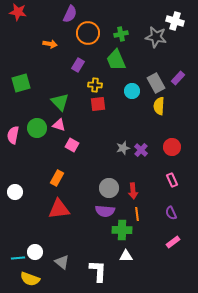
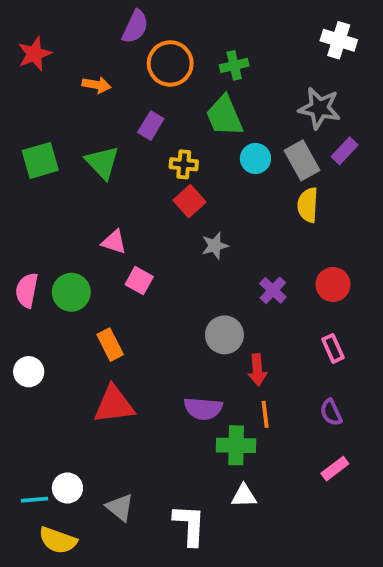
red star: (18, 12) -> (34, 54), moved, turned -30
gray star: (156, 37) -> (319, 108), moved
cyan circle: (132, 91) -> (255, 158), moved
green triangle: (60, 102) -> (102, 162), moved
red square: (98, 104) -> (190, 201), turned -35
green circle: (37, 128) -> (71, 292), moved
pink semicircle: (13, 135) -> (27, 290), moved
gray star: (123, 148) -> (215, 246), moved
orange rectangle: (57, 178) -> (110, 345), turned -56
gray circle: (109, 188) -> (224, 335), moved

